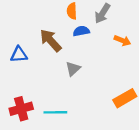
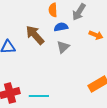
gray triangle: (73, 69) -> (63, 47), moved

